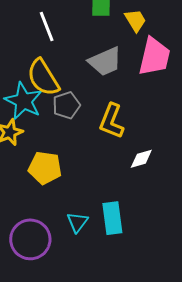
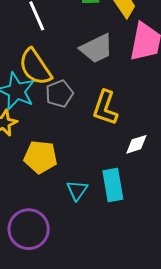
cyan rectangle: (112, 218) -> (113, 185), moved
cyan triangle: (77, 222) -> (77, 190), moved

